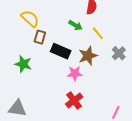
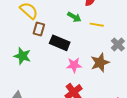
yellow line: (98, 33) -> (97, 25), turned -40
brown star: (88, 56) -> (100, 63), moved

